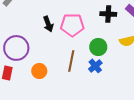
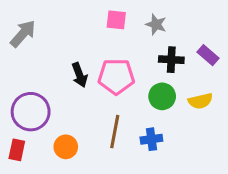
green circle: (98, 47) -> (162, 96), moved
blue cross: (95, 66) -> (151, 139), turned 32

